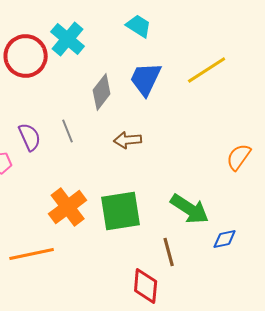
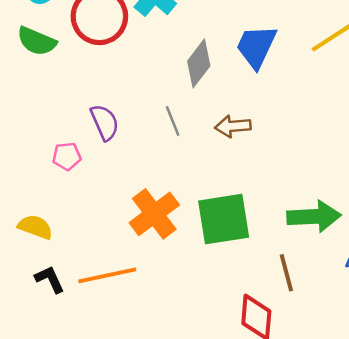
gray line: (68, 131) -> (173, 121), moved
green arrow: (190, 209) -> (314, 216), turned -36

